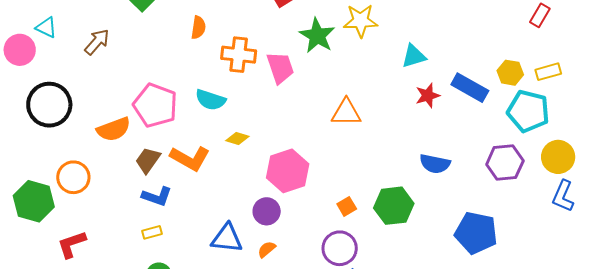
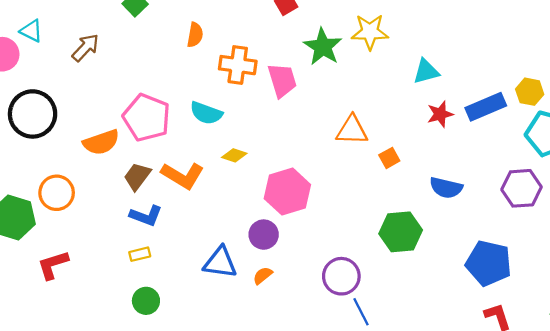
blue rectangle: (470, 88) -> (486, 107), turned -54
orange square: (347, 206) -> (389, 158), moved

